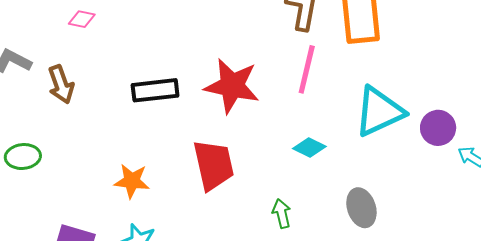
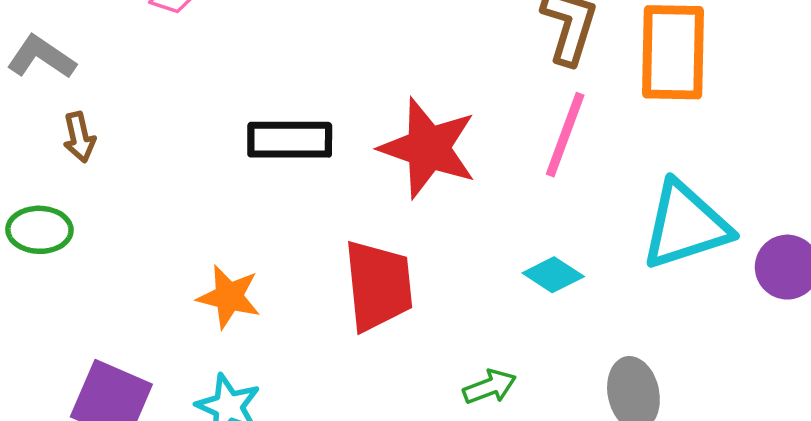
brown arrow: (61, 84) -> (79, 137), moved, size x0.7
green arrow: (282, 214) -> (490, 387), turned 76

